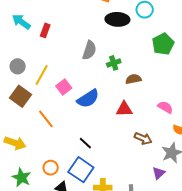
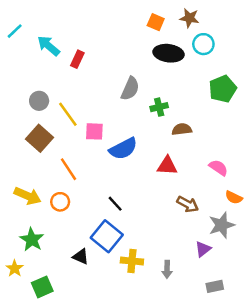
yellow line: (42, 75) -> (68, 114), turned -70
pink square: (64, 87) -> (94, 131), turned 35
orange circle: (51, 168) -> (60, 202), moved

